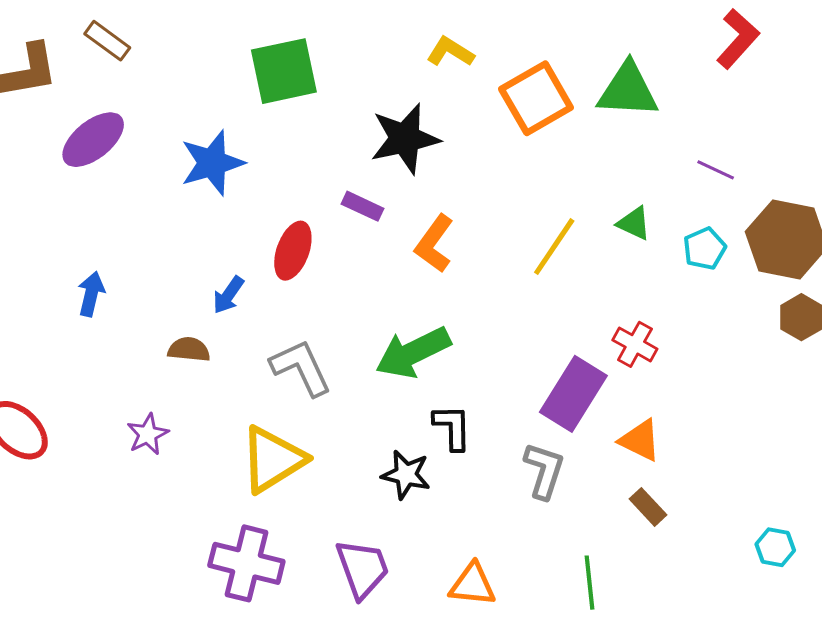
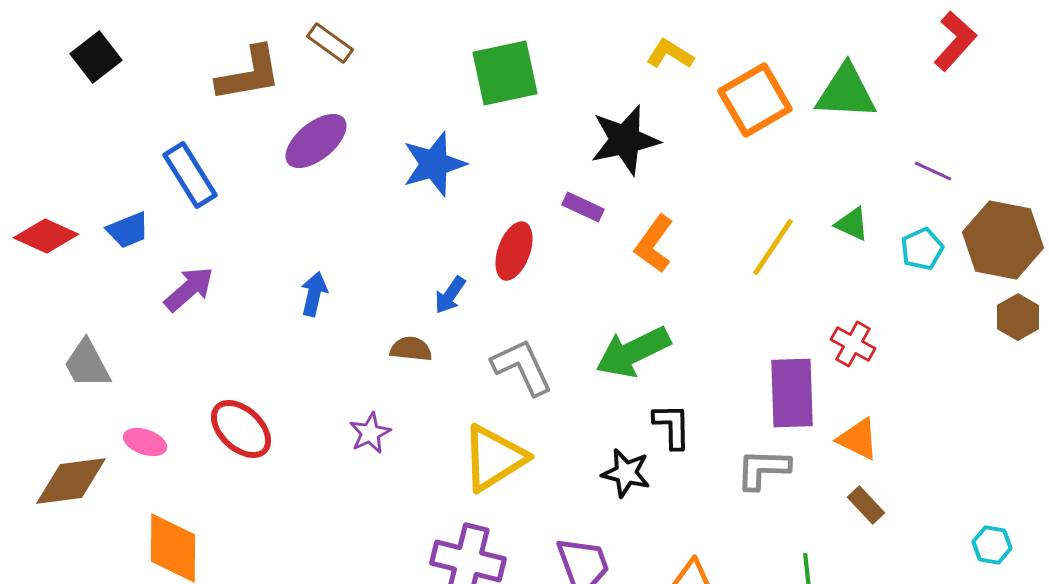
purple rectangle: (573, 394) -> (792, 393), turned -34
gray L-shape: (544, 471) -> (763, 469), turned -106

